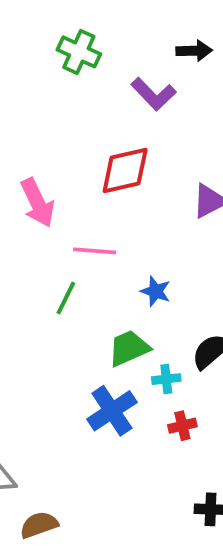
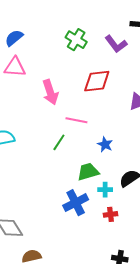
green cross: (79, 52) -> (76, 40), moved

